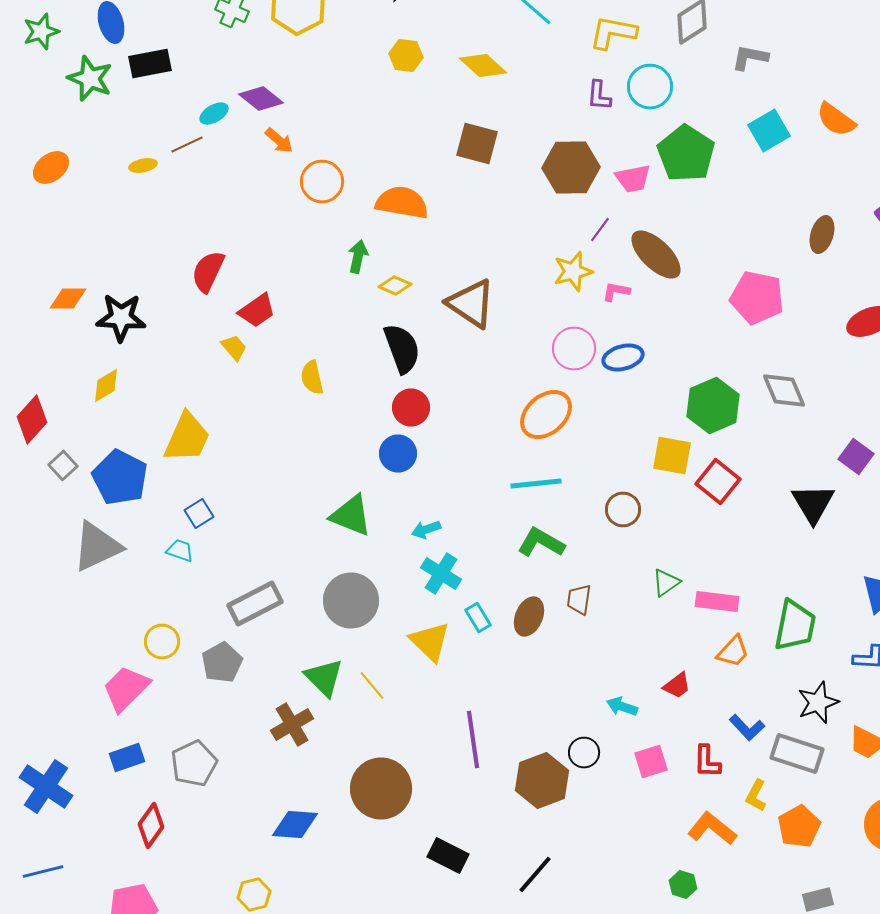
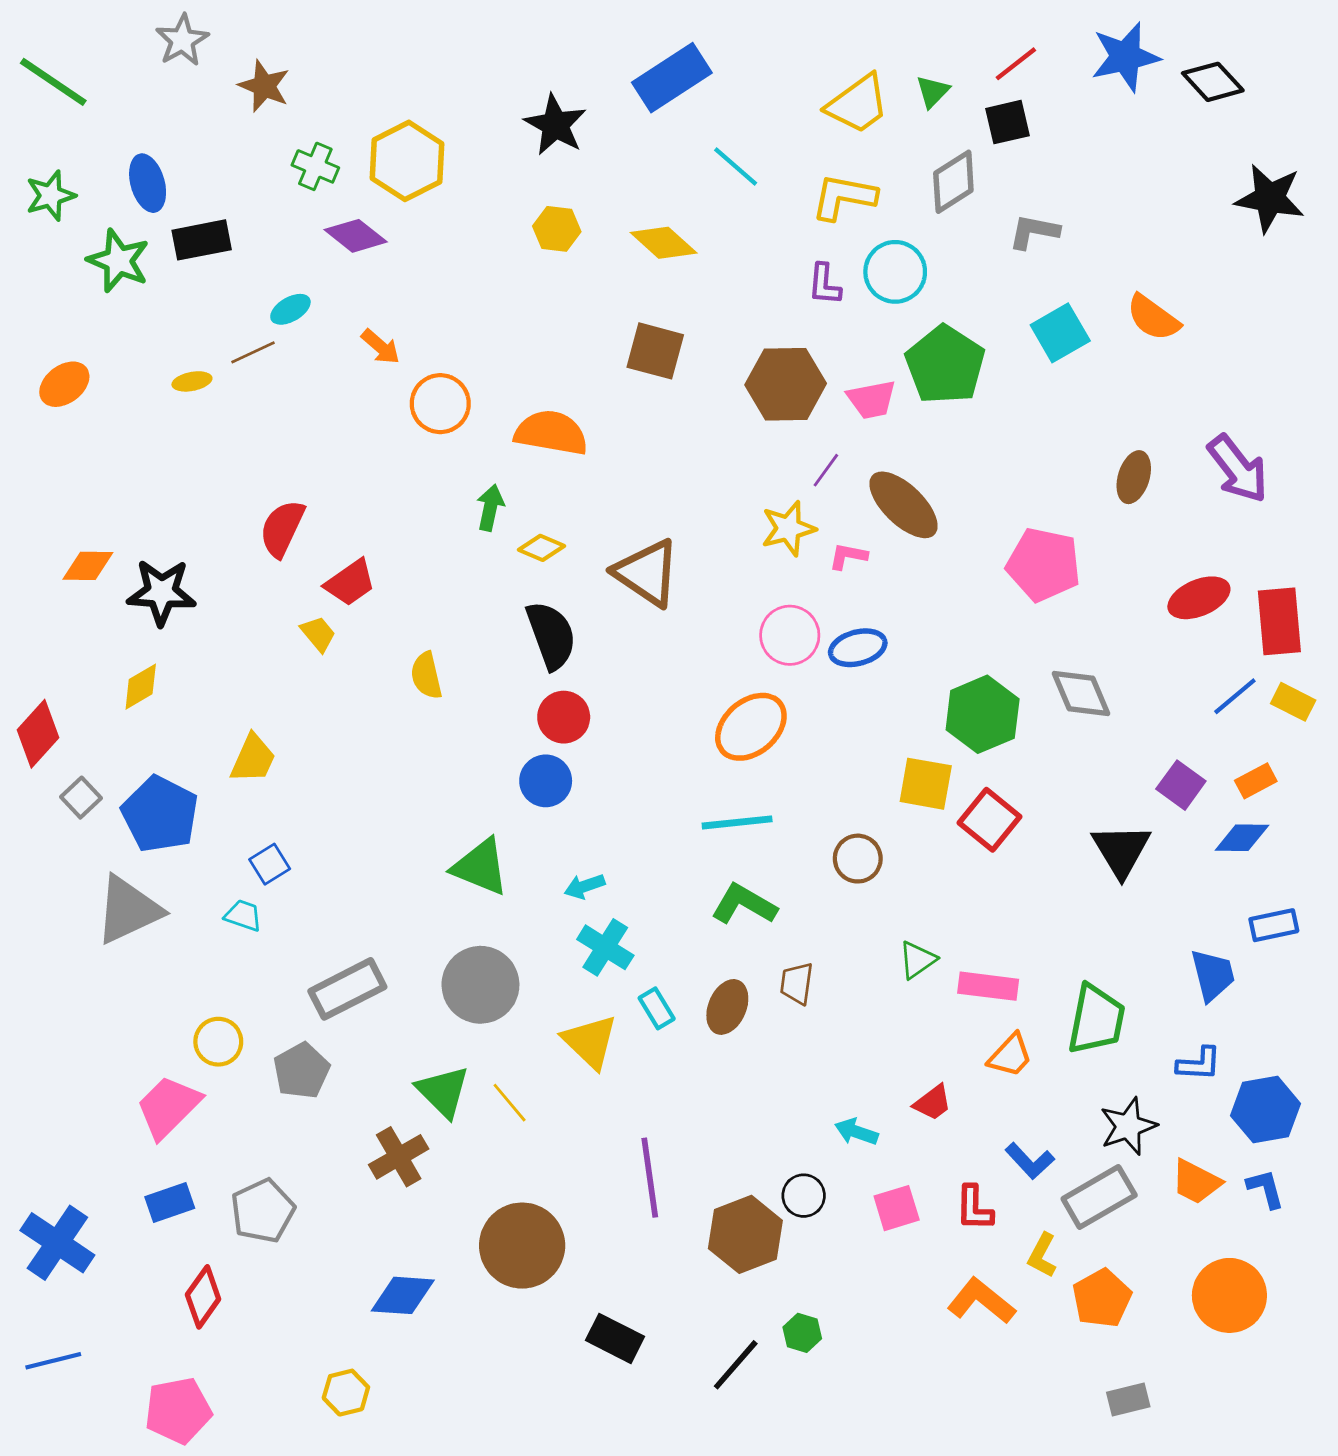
purple diamond: (261, 98) -> (356, 236), moved
yellow trapezoid: (187, 438) -> (253, 759), size x0.7
gray rectangle: (797, 754) -> (1099, 1197), turned -48
green hexagon: (683, 884) -> (802, 1333), moved

